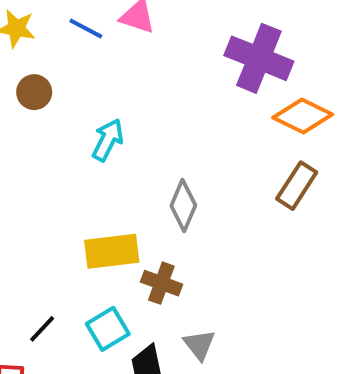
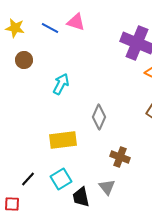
brown cross: (161, 283) -> (120, 157), moved

